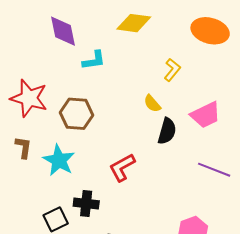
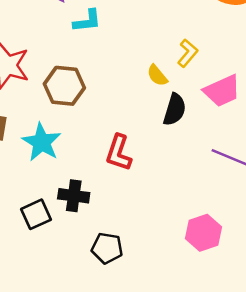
yellow L-shape: (172, 70) -> (188, 53), moved
red L-shape: (122, 167) -> (119, 153), turned -44

